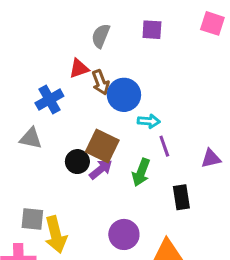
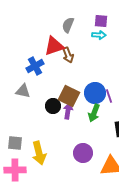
red triangle: (79, 68) -> (54, 46), size x1.5
blue circle: (124, 95) -> (95, 93), moved
cyan arrow: (149, 121) -> (99, 35), moved
purple arrow: (101, 169) -> (68, 111), turned -42
gray square: (32, 219) -> (15, 143), moved

